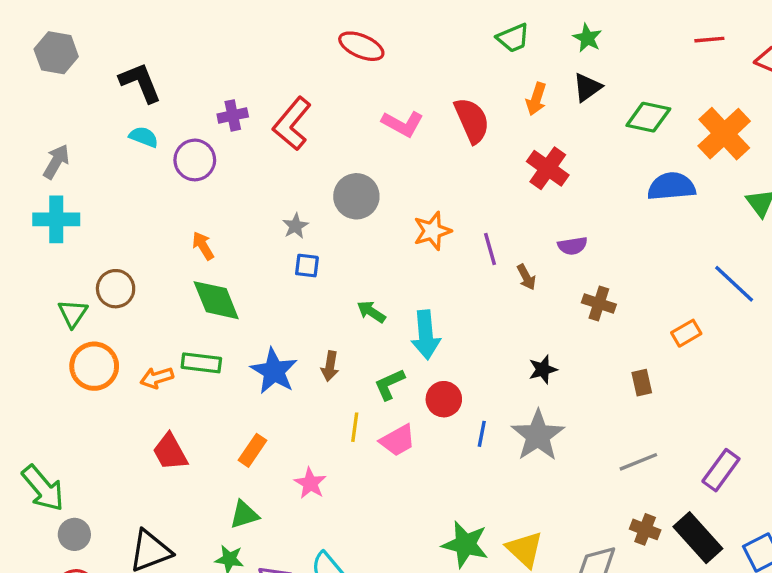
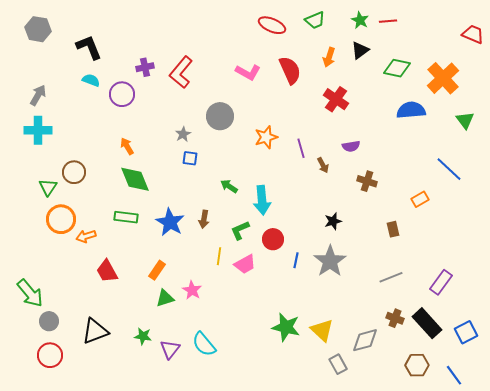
red line: (709, 40) -> (388, 21), moved
red ellipse: (361, 46) -> (272, 25), moved
orange arrow: (157, 378) -> (86, 236), moved
green triangle: (244, 515) -> (165, 298), moved

